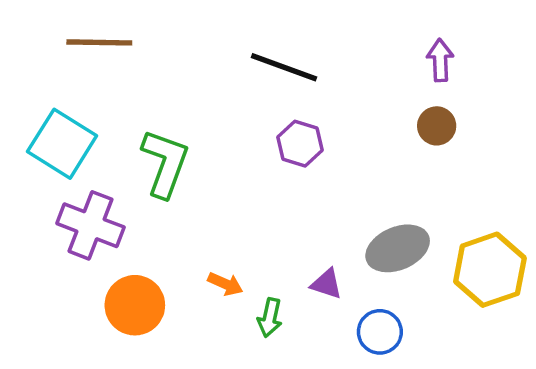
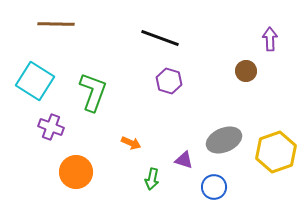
purple arrow: (440, 60) -> (270, 39), moved
purple cross: (90, 225) -> (51, 127), size x0.7
orange arrow: (225, 284) -> (131, 143), moved

